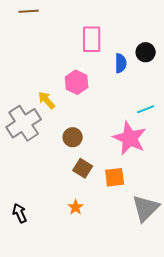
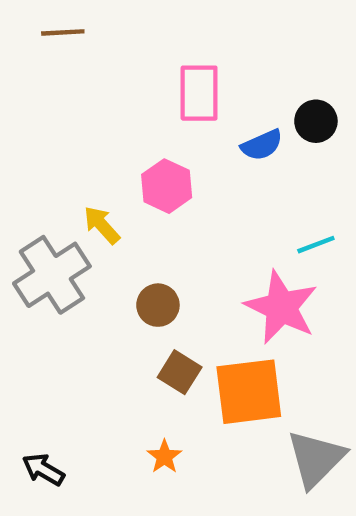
blue semicircle: (121, 63) -> (262, 145), turned 66
orange square: (115, 177) -> (249, 392), size x1.6
black arrow: (20, 213) -> (43, 470), turned -36

